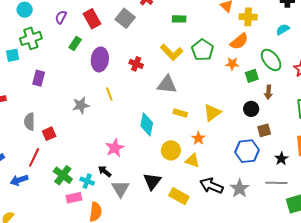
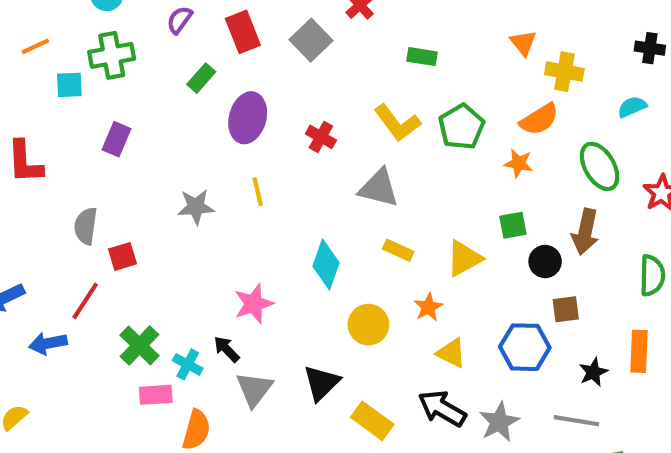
green square: (252, 76) -> (513, 225), moved
brown arrow: (268, 92) -> (585, 232), size x1.5
yellow triangle: (192, 161) -> (451, 353), moved

